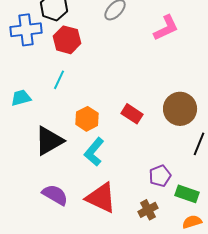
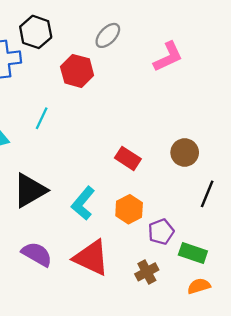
red hexagon: (67, 40) -> (77, 71), moved
brown circle: (180, 109) -> (185, 153), size x0.7
orange hexagon: (87, 119) -> (129, 209), moved

